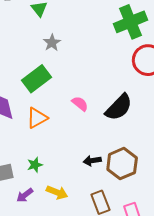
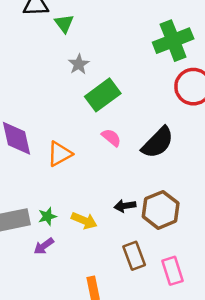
green rectangle: (36, 79) -> (103, 95), moved
green star: (35, 165) -> (47, 216), moved
yellow arrow: (57, 192) -> (84, 221), moved

